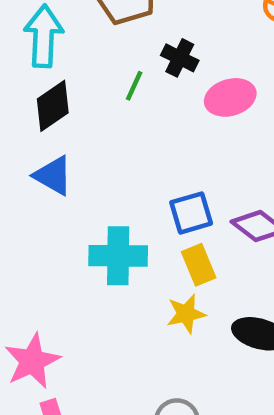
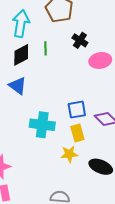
green line: (134, 86) -> (45, 48), moved, turned -32

